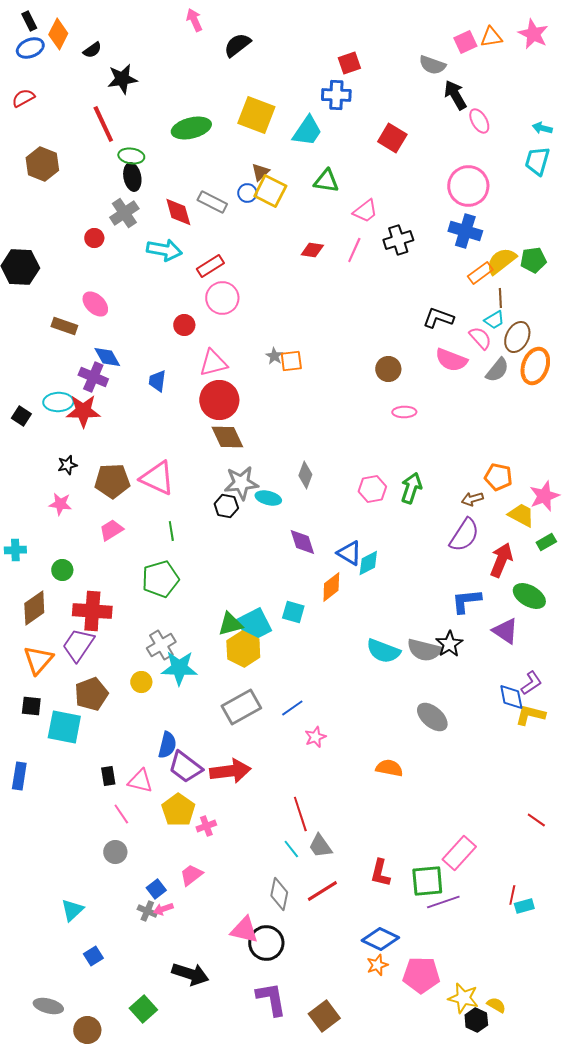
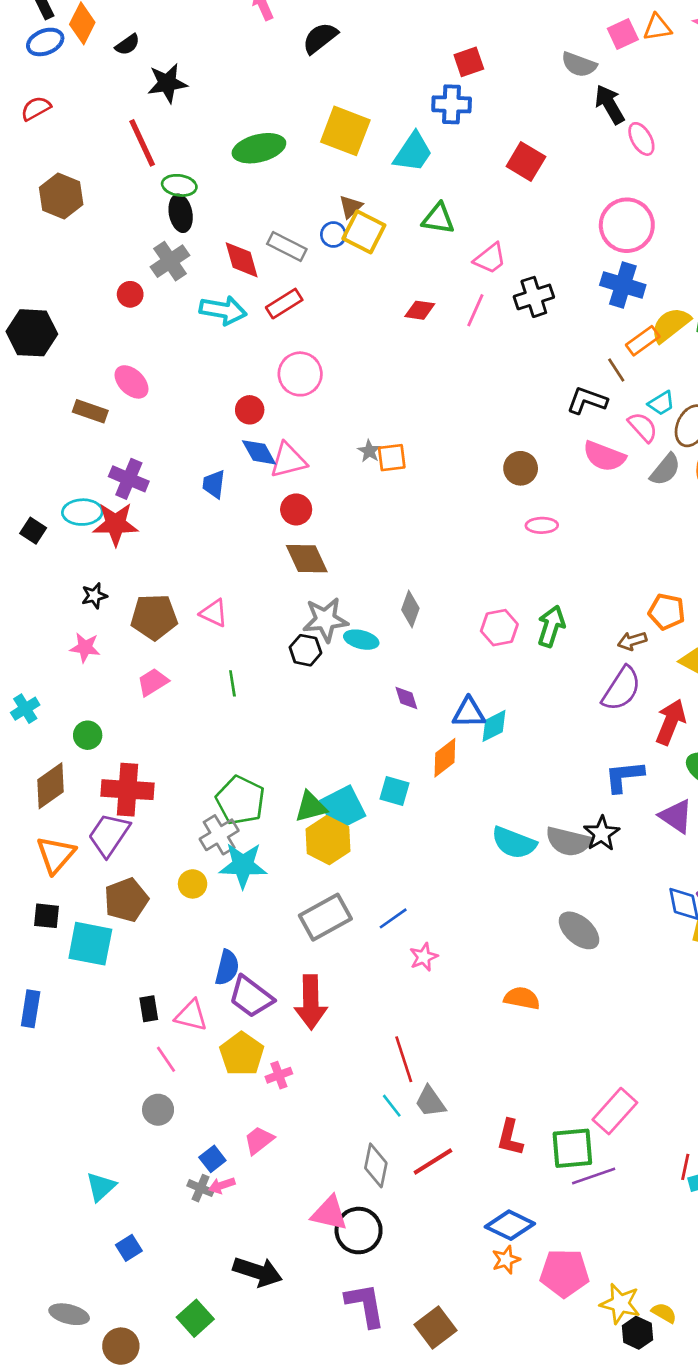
red rectangle: (210, 266) -> (284, 304), moved
brown line: (500, 298) -> (616, 370), moved, turned -30
blue diamond: (107, 357) -> (259, 452), moved
red circle: (219, 400) -> (296, 509), size x0.6
pink triangle: (157, 478) -> (214, 613), size x0.6
purple diamond: (302, 542) -> (406, 698), size x0.7
cyan cross: (15, 550) -> (25, 709), turned -30
blue triangle: (349, 553) -> (469, 713), turned -32
green pentagon: (160, 579) -> (240, 800), moved, turned -30
red arrow: (230, 771) -> (311, 1002), turned 96

